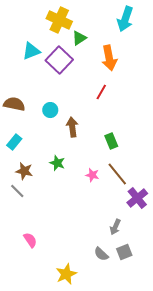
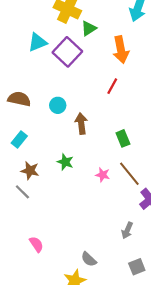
gray square: (124, 252) -> (137, 267), moved
gray semicircle: (101, 254) -> (89, 259), moved

